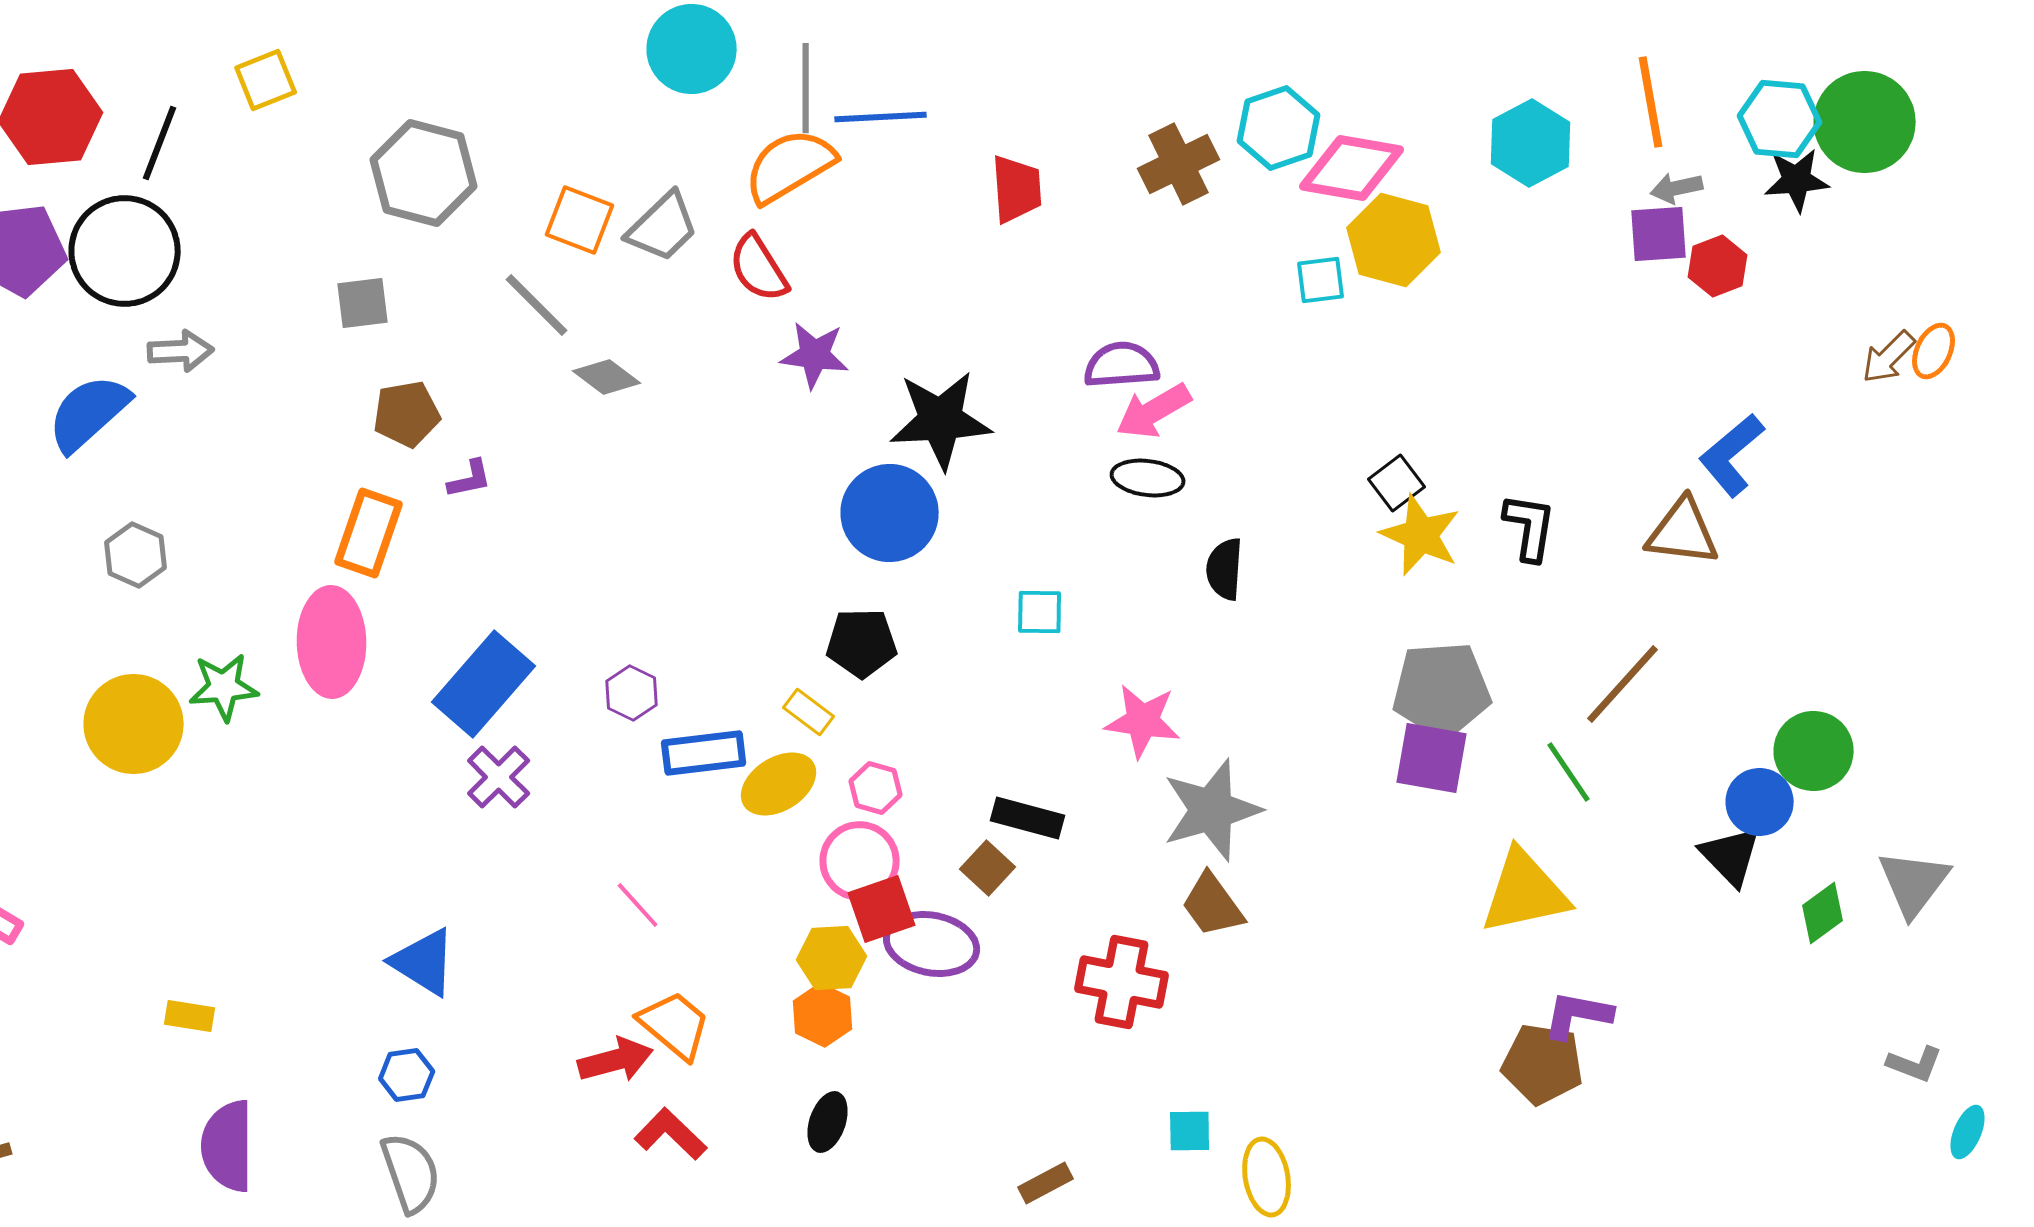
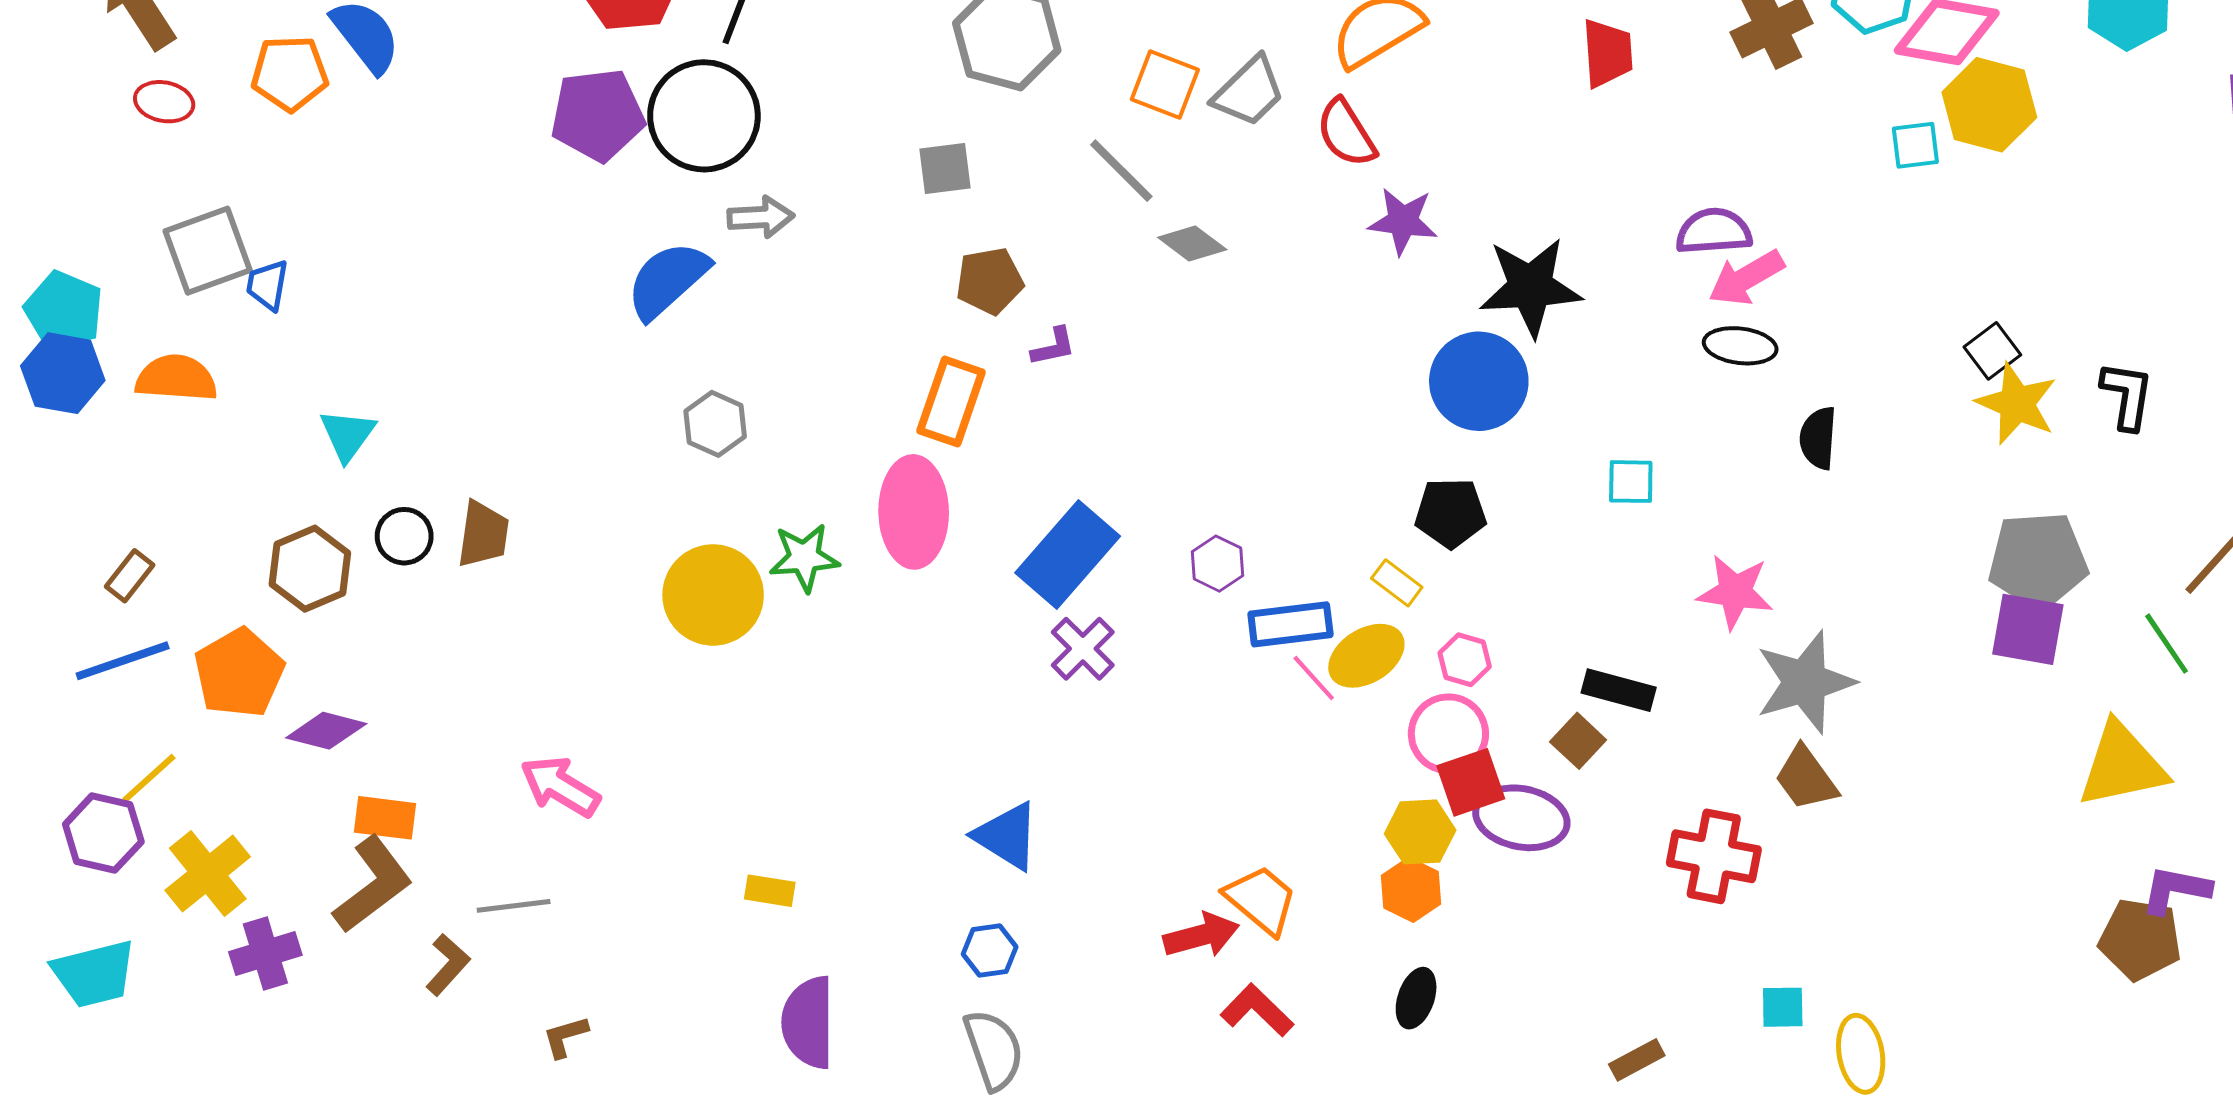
pink line: (638, 905) -> (1314, 678), moved

